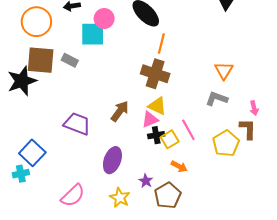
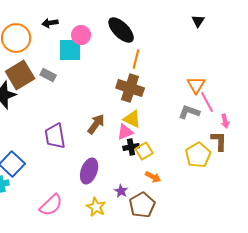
brown square: (41, 60) -> (20, 75), turned -36
purple trapezoid: (77, 124) -> (55, 136), turned -120
pink line: (188, 130) -> (207, 102), moved

